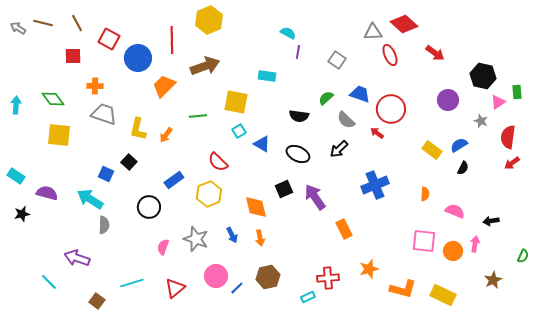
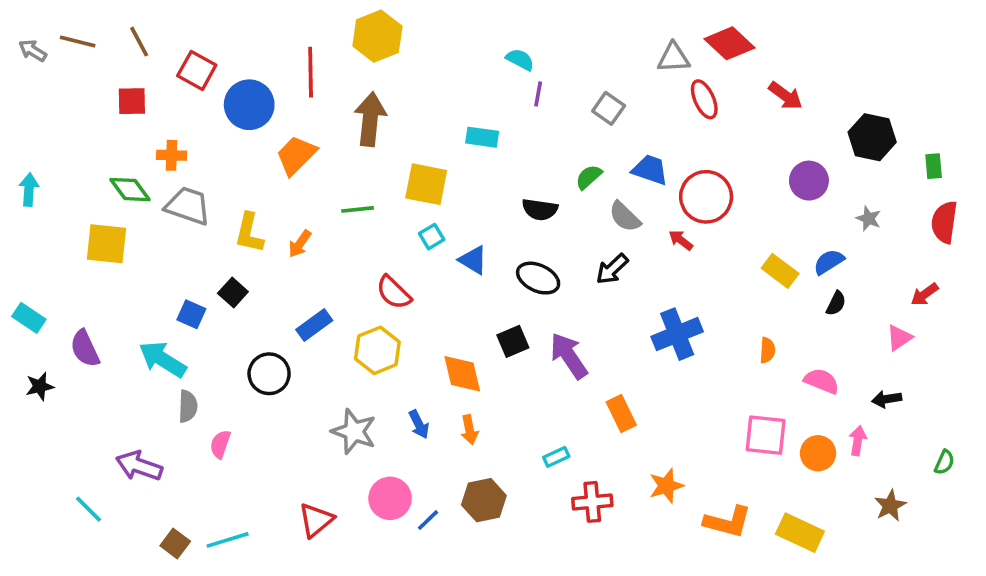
brown arrow: (205, 66) -> (370, 119), turned -64
green diamond: (53, 99) -> (130, 190), moved
pink triangle: (498, 102) -> (899, 338), moved
red semicircle: (508, 137) -> (944, 222), moved
purple semicircle: (47, 193) -> (85, 348), turned -130
pink semicircle: (163, 247) -> (220, 444), moved
cyan line: (132, 283) -> (228, 540), moved
cyan rectangle: (308, 297) -> (556, 457), moved

